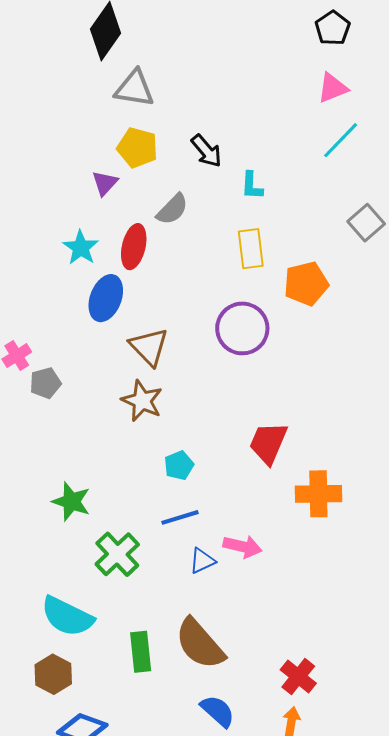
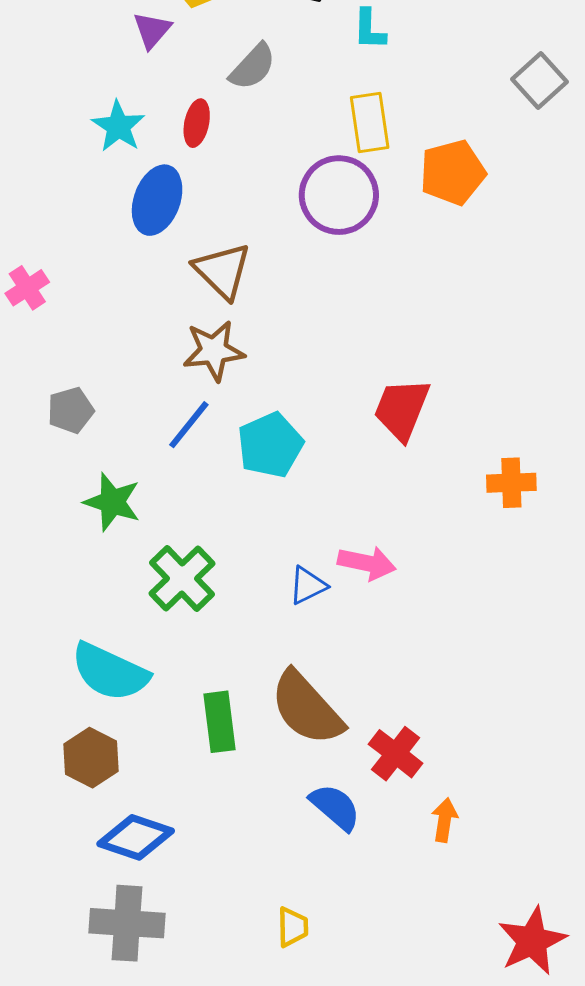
red ellipse: (134, 247) -> (197, 123), size x0.7
purple circle: (242, 328) -> (339, 195), moved
gray pentagon: (45, 383) -> (71, 410), moved
brown star: (142, 401) -> (214, 351), turned -30
cyan pentagon: (179, 465) -> (270, 445), size x1.5
orange cross: (318, 494) -> (511, 483), moved, size x0.7
blue line: (180, 517) -> (189, 425), moved, turned -33
red cross: (298, 677) -> (396, 754), moved

